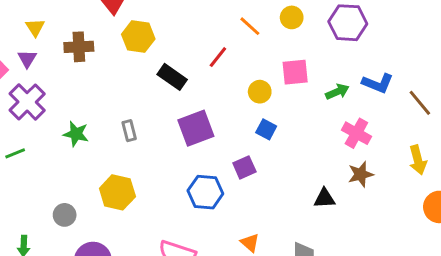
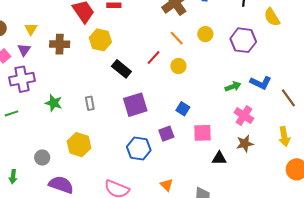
pink square: (295, 72) -> (202, 133), moved
yellow circle: (260, 92) -> (178, 66), moved
purple cross: (27, 102) -> (22, 79), turned 30

